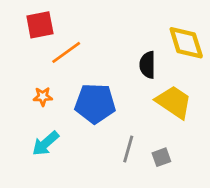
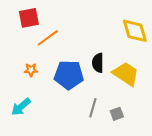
black semicircle: (148, 65) -> (98, 63), moved
cyan arrow: (46, 143) -> (21, 107), moved

